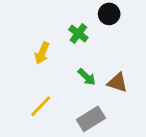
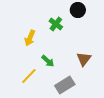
green arrow: (87, 77) -> (48, 61), moved
brown triangle: (118, 82) -> (84, 59), turned 49

